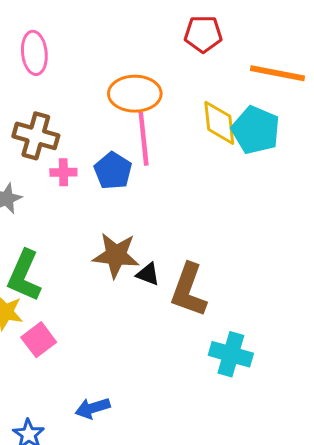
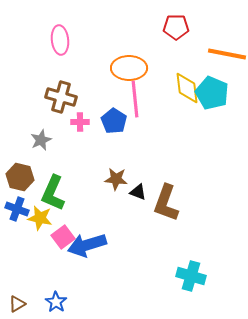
brown star: (116, 255) -> (116, 179), size x0.7
cyan cross: (231, 354) -> (191, 276), moved
blue arrow: (93, 408) -> (87, 245), moved, size x1.6

